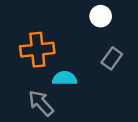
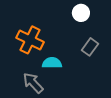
orange cross: (37, 50) -> (30, 40), turned 32

